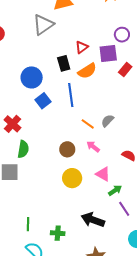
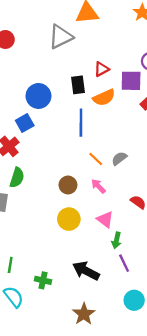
blue square: (43, 101) -> (25, 123), moved
green arrow: (115, 190) -> (116, 240), turned 128

